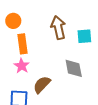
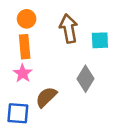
orange circle: (13, 21) -> (27, 19), moved
gray diamond: (74, 68) -> (86, 79), turned 40

